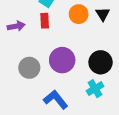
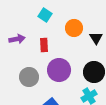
black triangle: (103, 14) -> (96, 38), moved
red rectangle: (45, 21) -> (44, 45), moved

